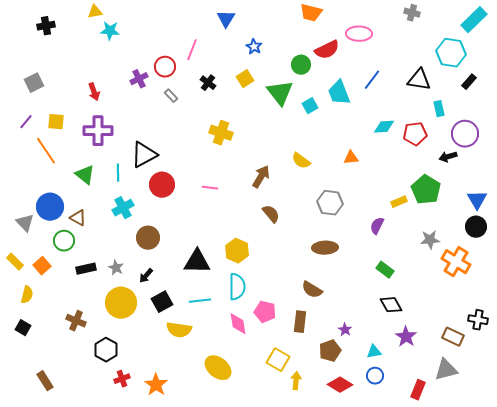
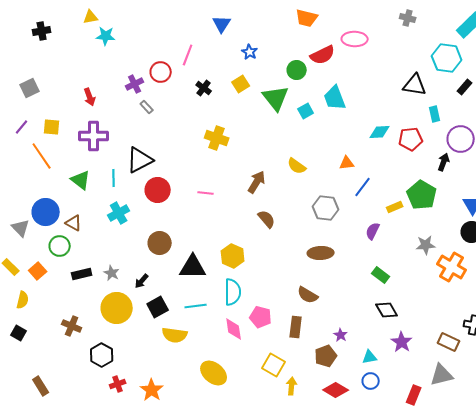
blue line: (372, 80) -> (363, 187), moved
gray rectangle: (171, 96) -> (147, 107), moved
black arrow: (448, 157) -> (444, 162), turned 126
brown circle: (148, 238) -> (160, 243), moved

